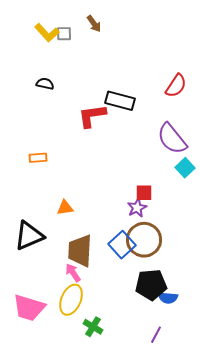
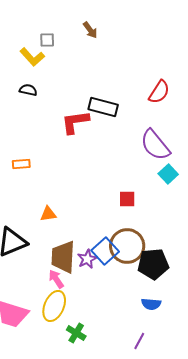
brown arrow: (94, 24) -> (90, 30), moved
yellow L-shape: (47, 33) -> (32, 57), moved
purple star: (137, 208) -> (87, 259), moved
black pentagon: (151, 285) -> (153, 264), moved

